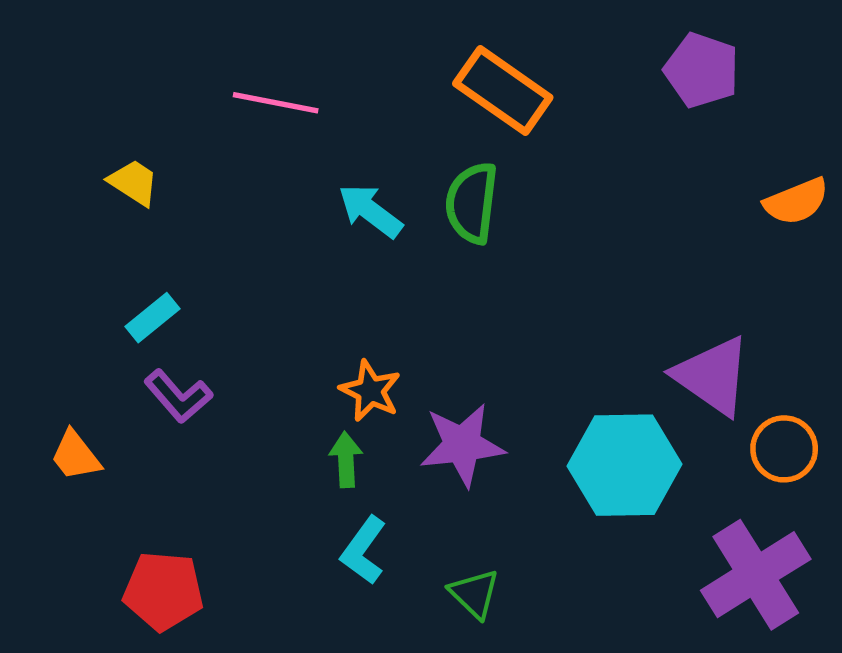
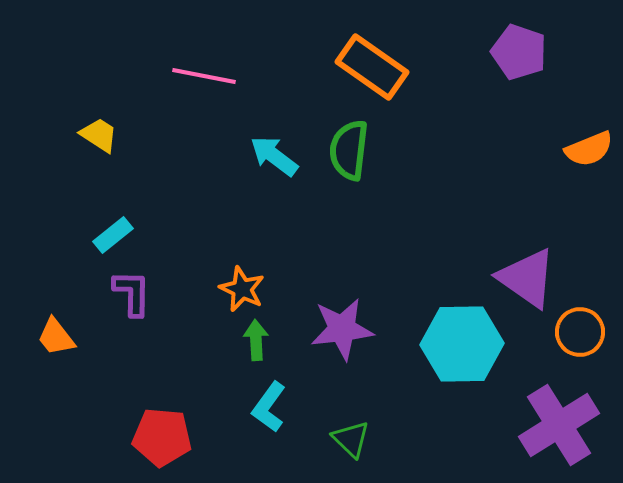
orange star: (370, 391) -> (242, 289), moved
purple L-shape: (178, 396) -> (132, 293), turned -138
red pentagon: (163, 591) -> (162, 437), moved

